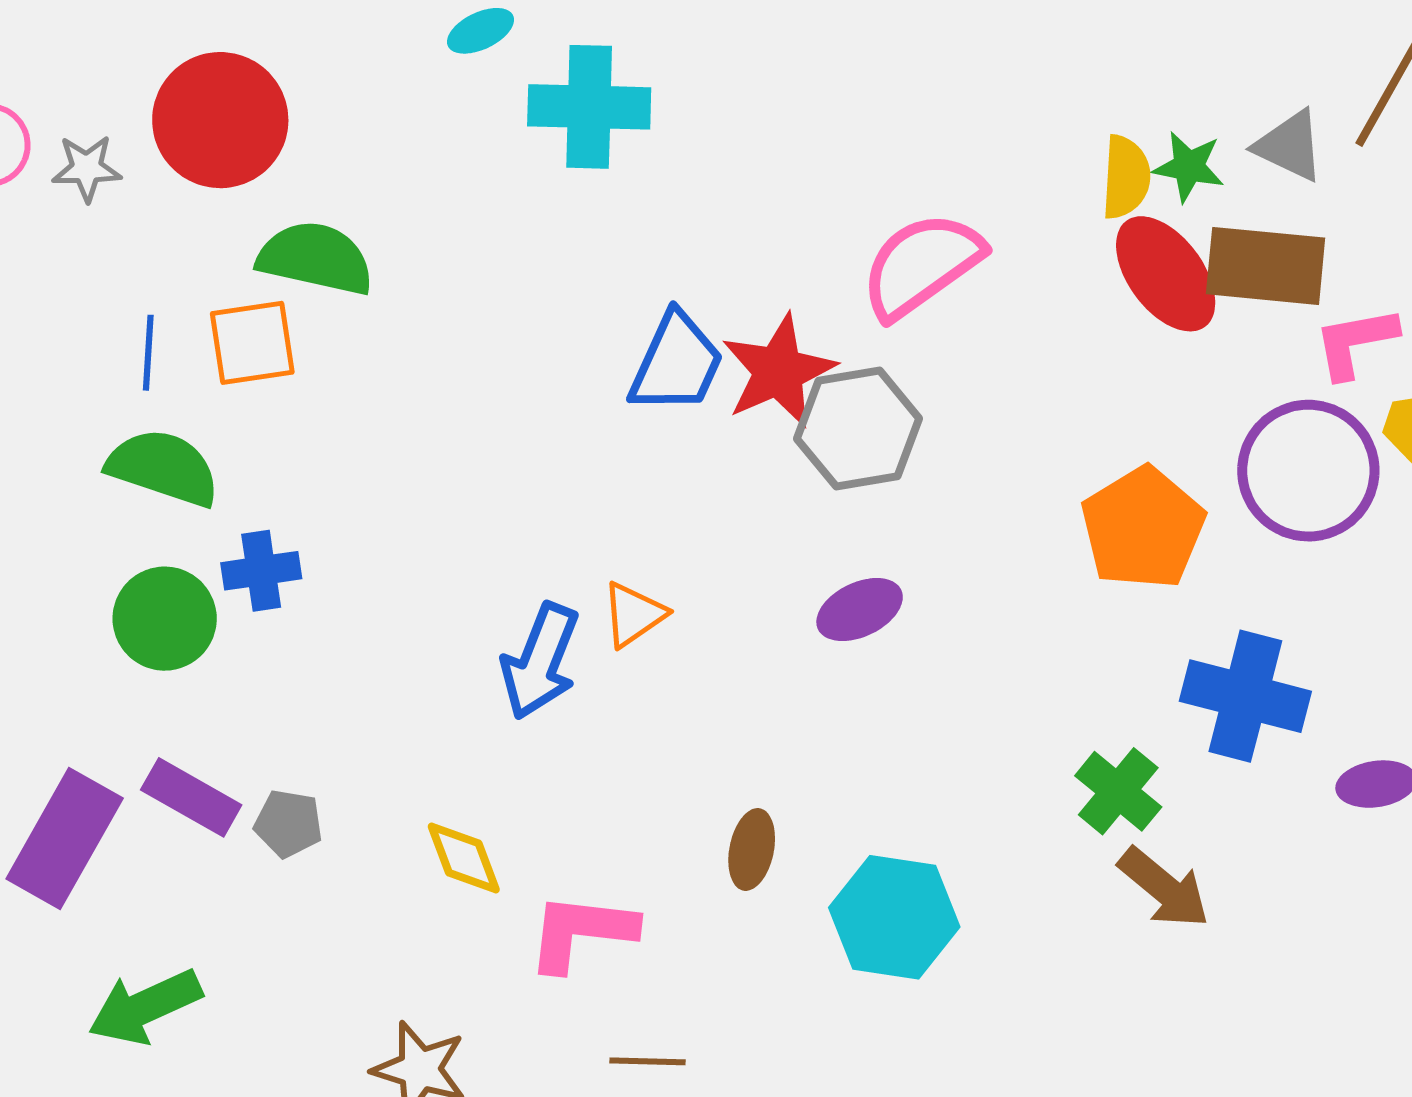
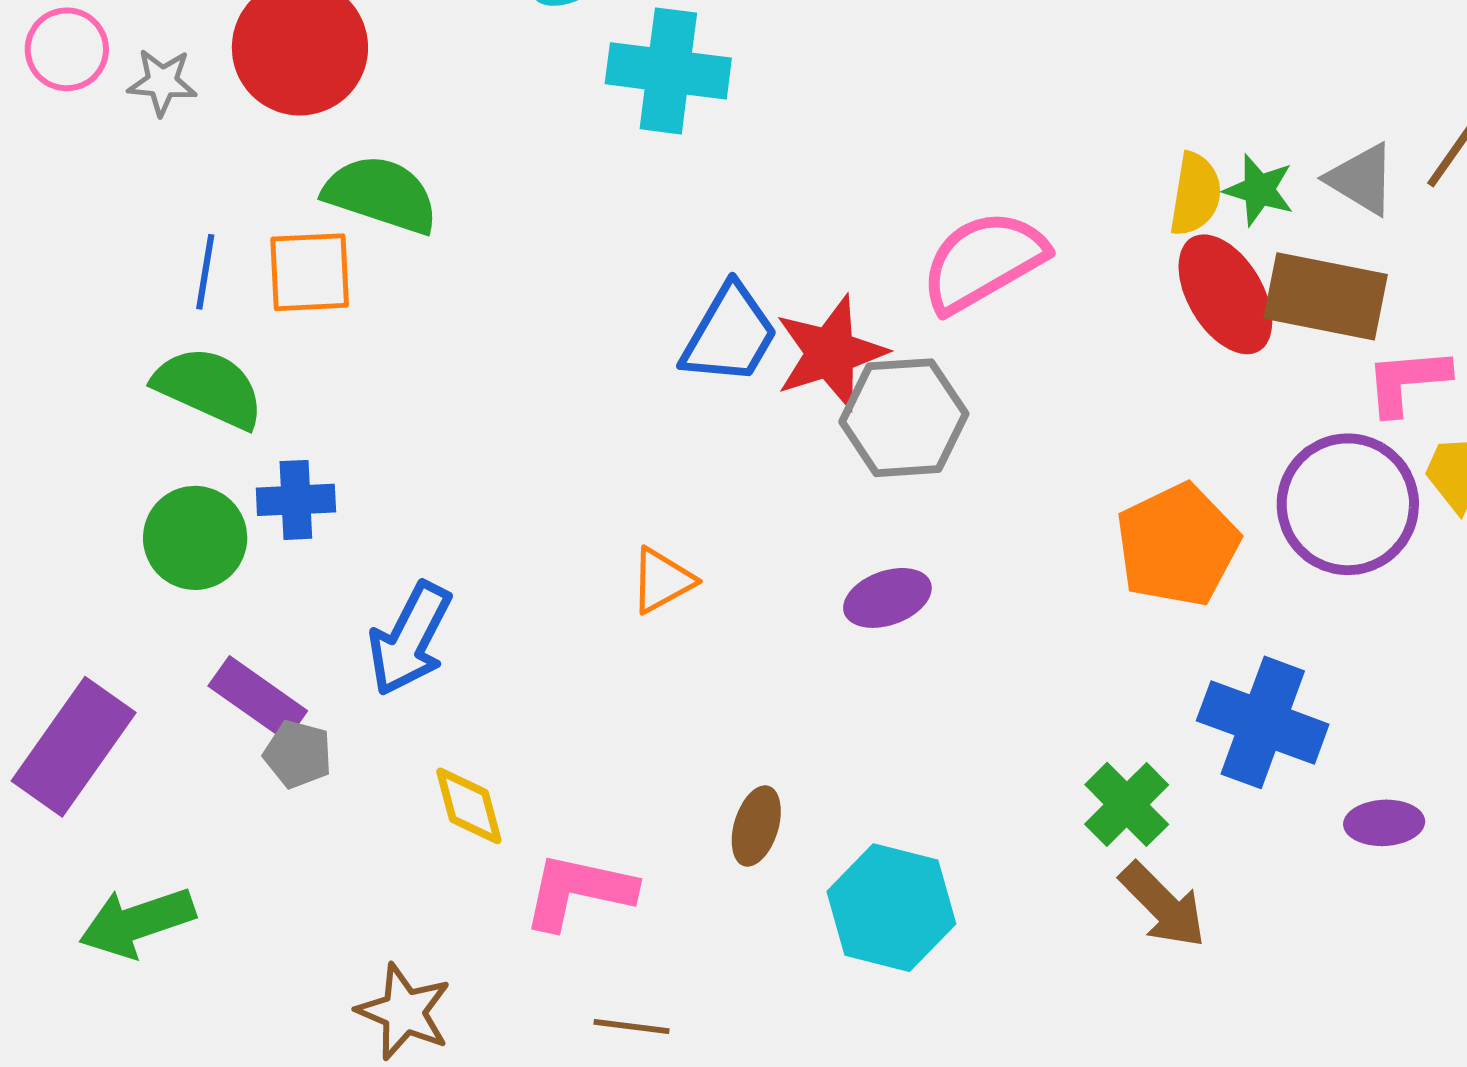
blue arrow: (540, 661) -> (410, 639), moved
purple rectangle: (191, 797) -> (258, 698), moved

